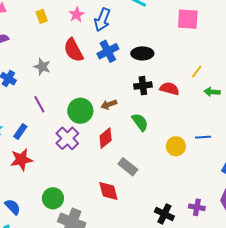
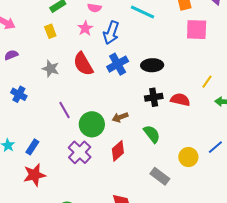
gray star: (42, 67) -> (51, 69), moved
purple line: (39, 104) -> (65, 110), moved
blue line: (203, 137) -> (215, 147), turned -35
gray rectangle: (128, 167) -> (160, 176), moved

